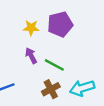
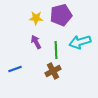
green line: (54, 65) -> (56, 50), turned 60
cyan arrow: (82, 88) -> (80, 42), moved

